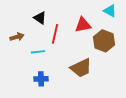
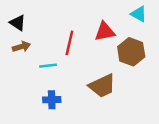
black triangle: (40, 18) -> (18, 23), moved

